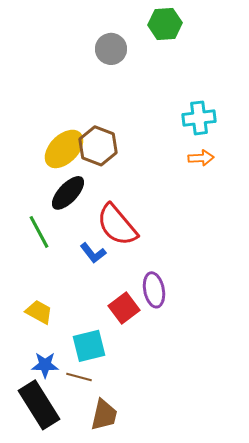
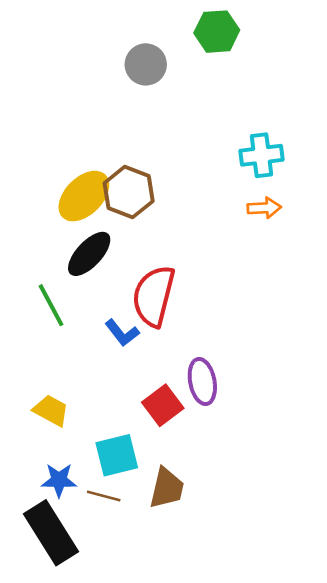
red semicircle: (117, 225) -> (154, 296), turned 54
brown trapezoid: (104, 415) -> (167, 488), moved

